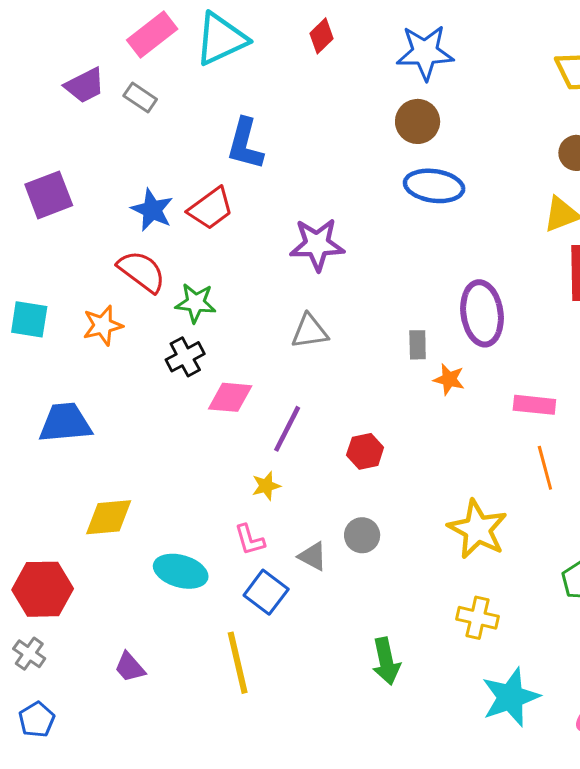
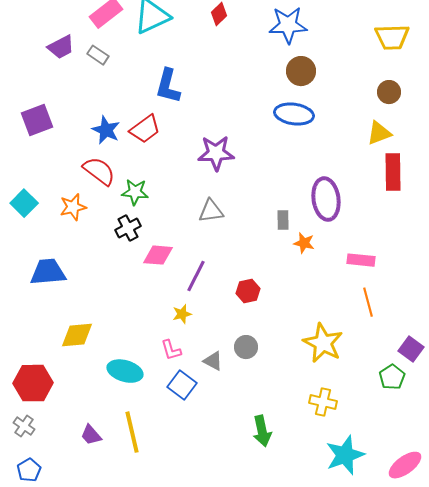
brown circle: (418, 121) -> (301, 71), moved
cyan square: (29, 319) -> (24, 203), turned 36
yellow line: (238, 663) -> (132, 432), moved

